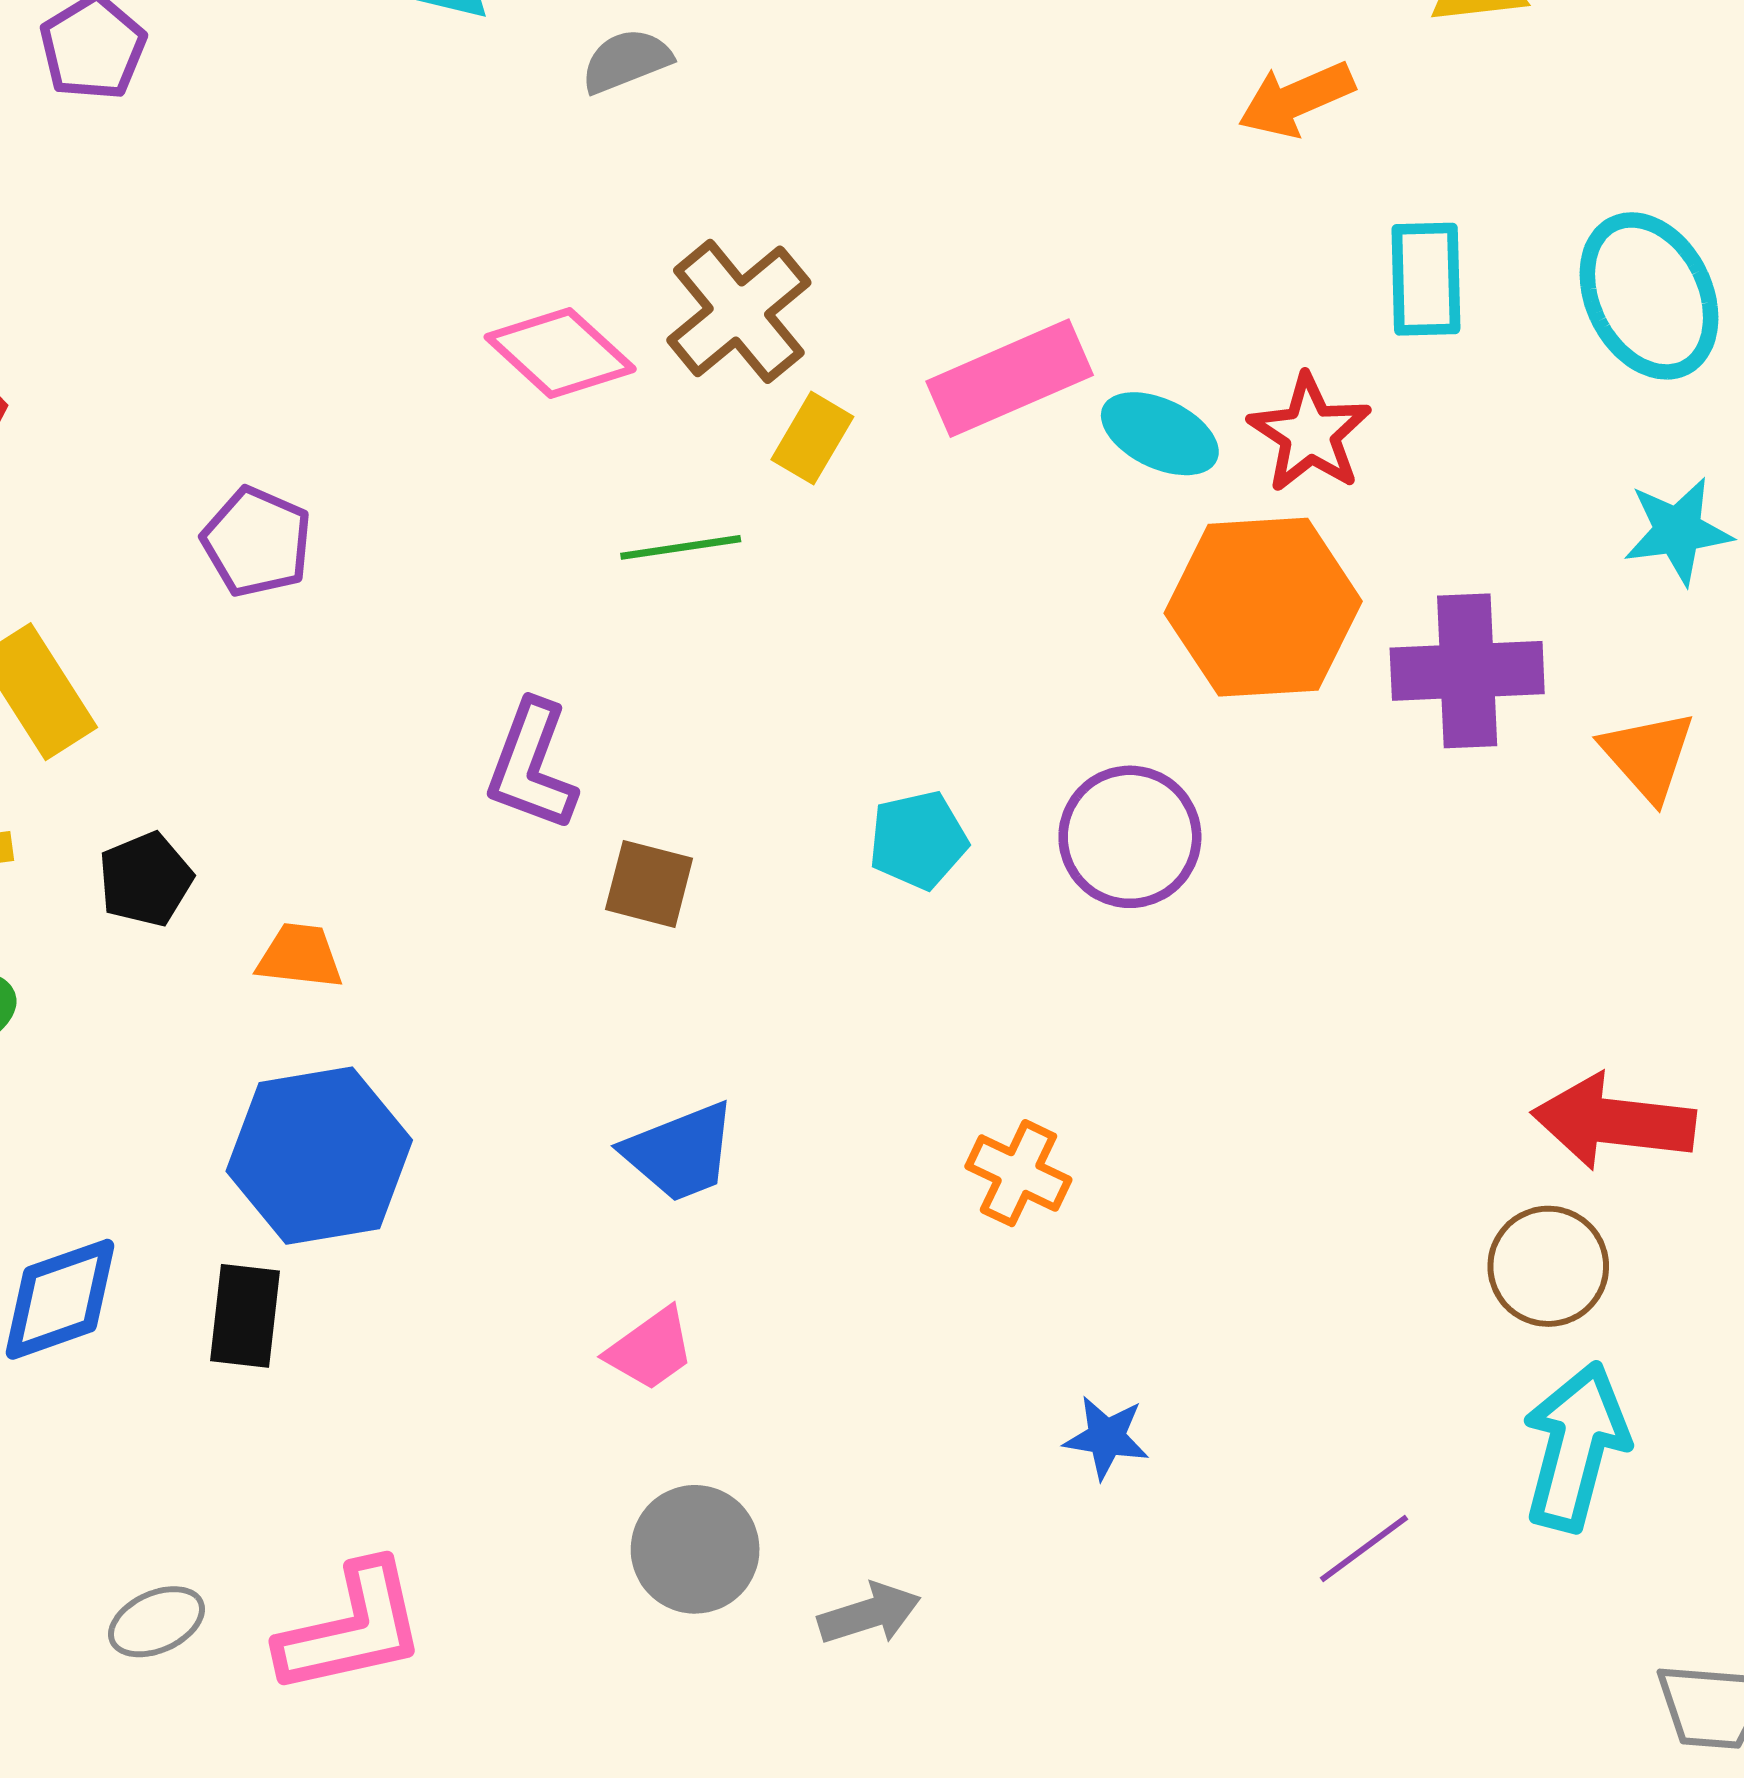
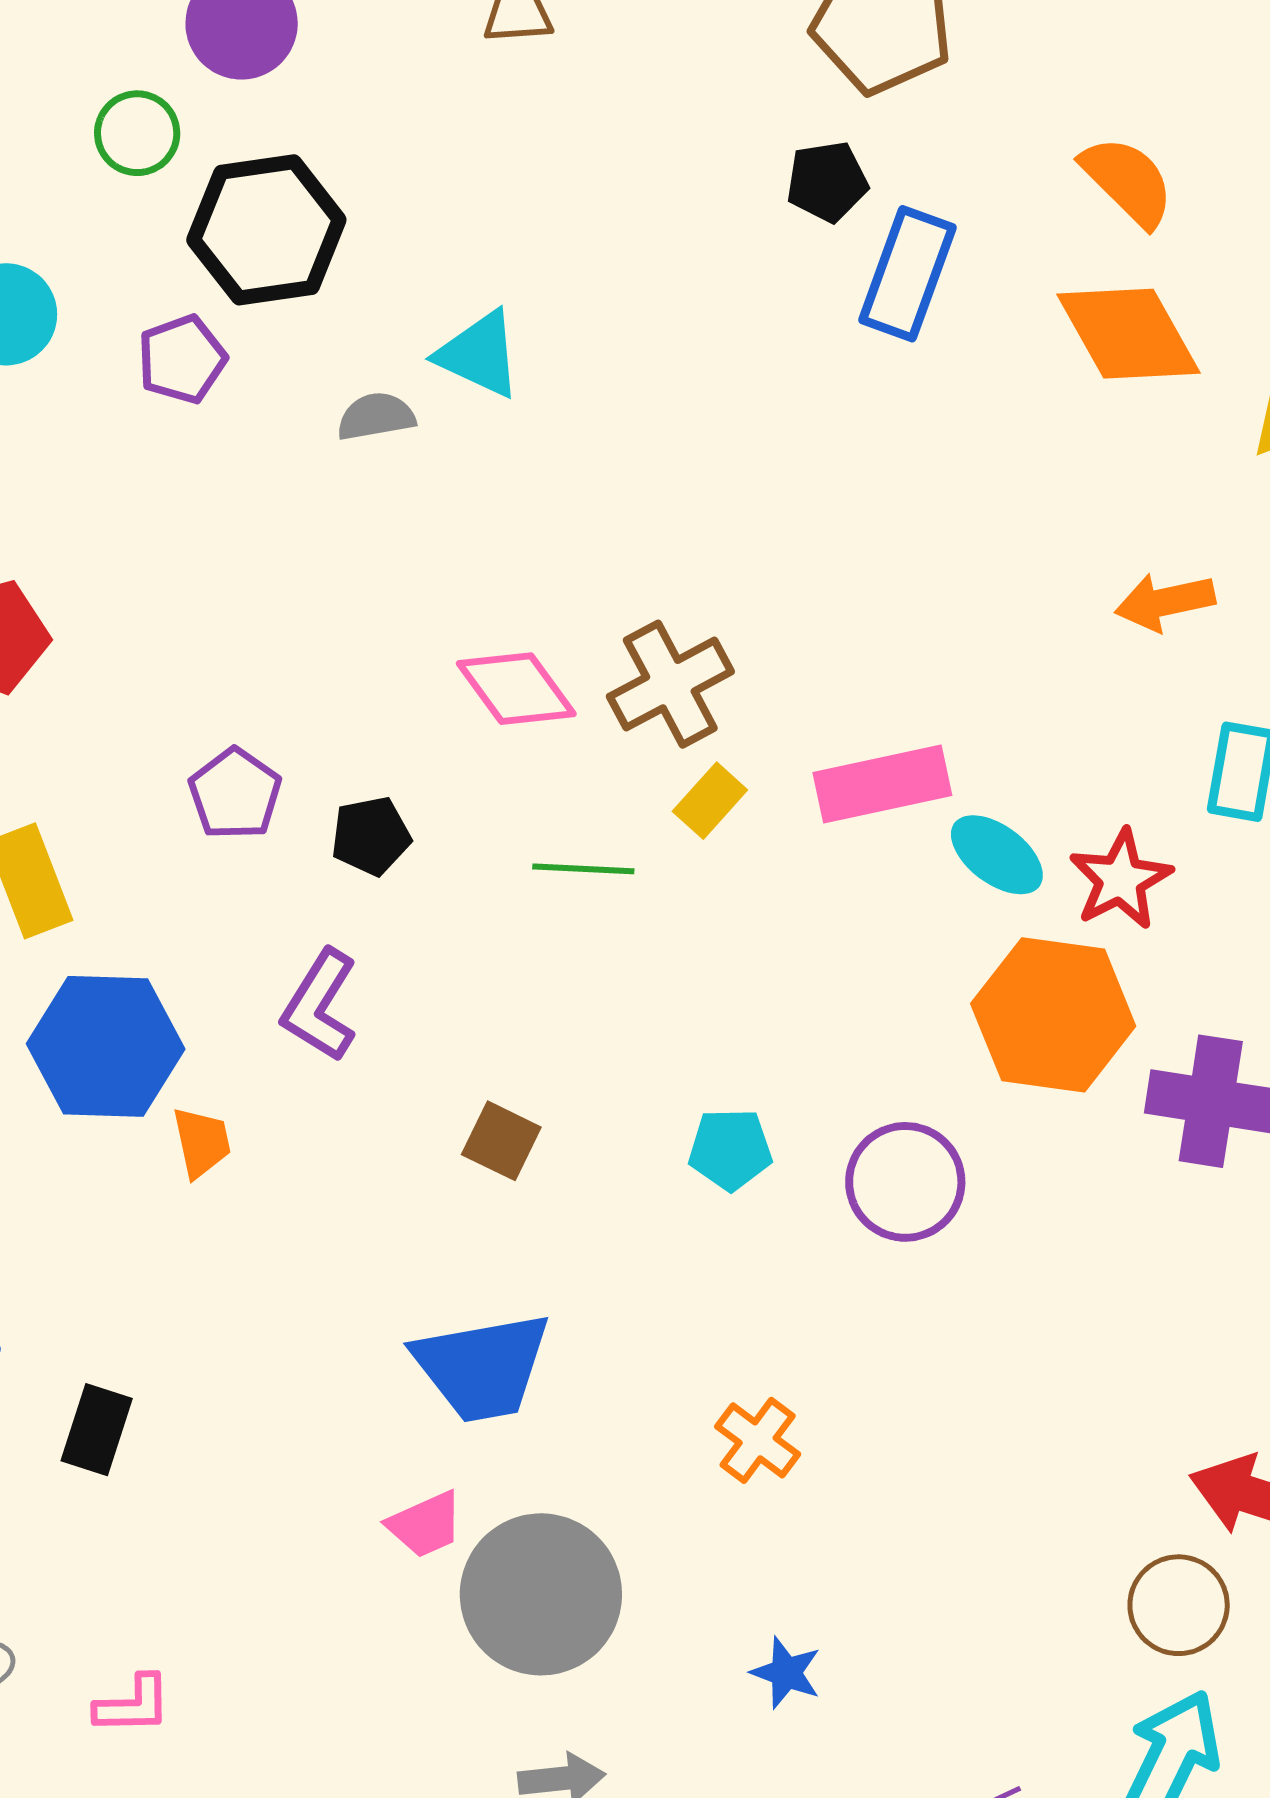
gray semicircle: (626, 61) -> (376, 416), moved
purple L-shape: (532, 766) -> (320, 1006), moved
black pentagon: (145, 879) -> (371, 836), moved
orange trapezoid: (300, 956) -> (202, 1142), turned 60
blue trapezoid: (680, 1152) -> (482, 1367), size x1.4
blue hexagon: (319, 1156) -> (106, 1046), moved
gray circle: (695, 1549) -> (541, 1594), moved, size x1.5
pink L-shape: (352, 1629) -> (133, 1705), size x0.6

